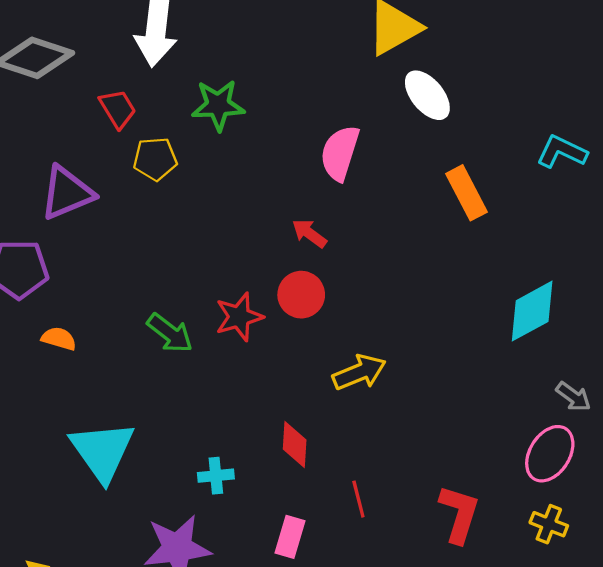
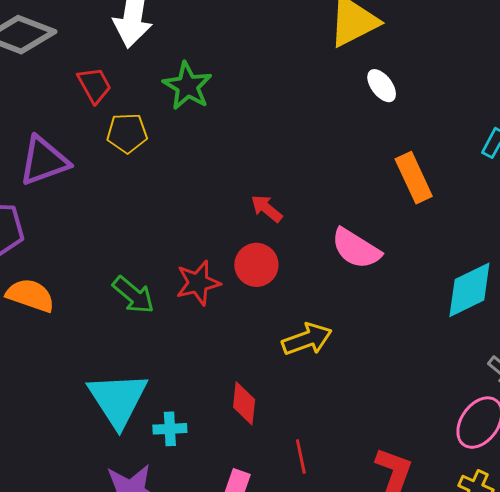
white ellipse: (427, 95) -> (382, 86), size x0.7
green star: (218, 105) -> (188, 86), turned 30
pink semicircle: (340, 153) -> (356, 249), moved, turned -78
orange semicircle: (59, 339) -> (30, 295), size x1.5
cyan triangle: (102, 451) -> (118, 400), moved

